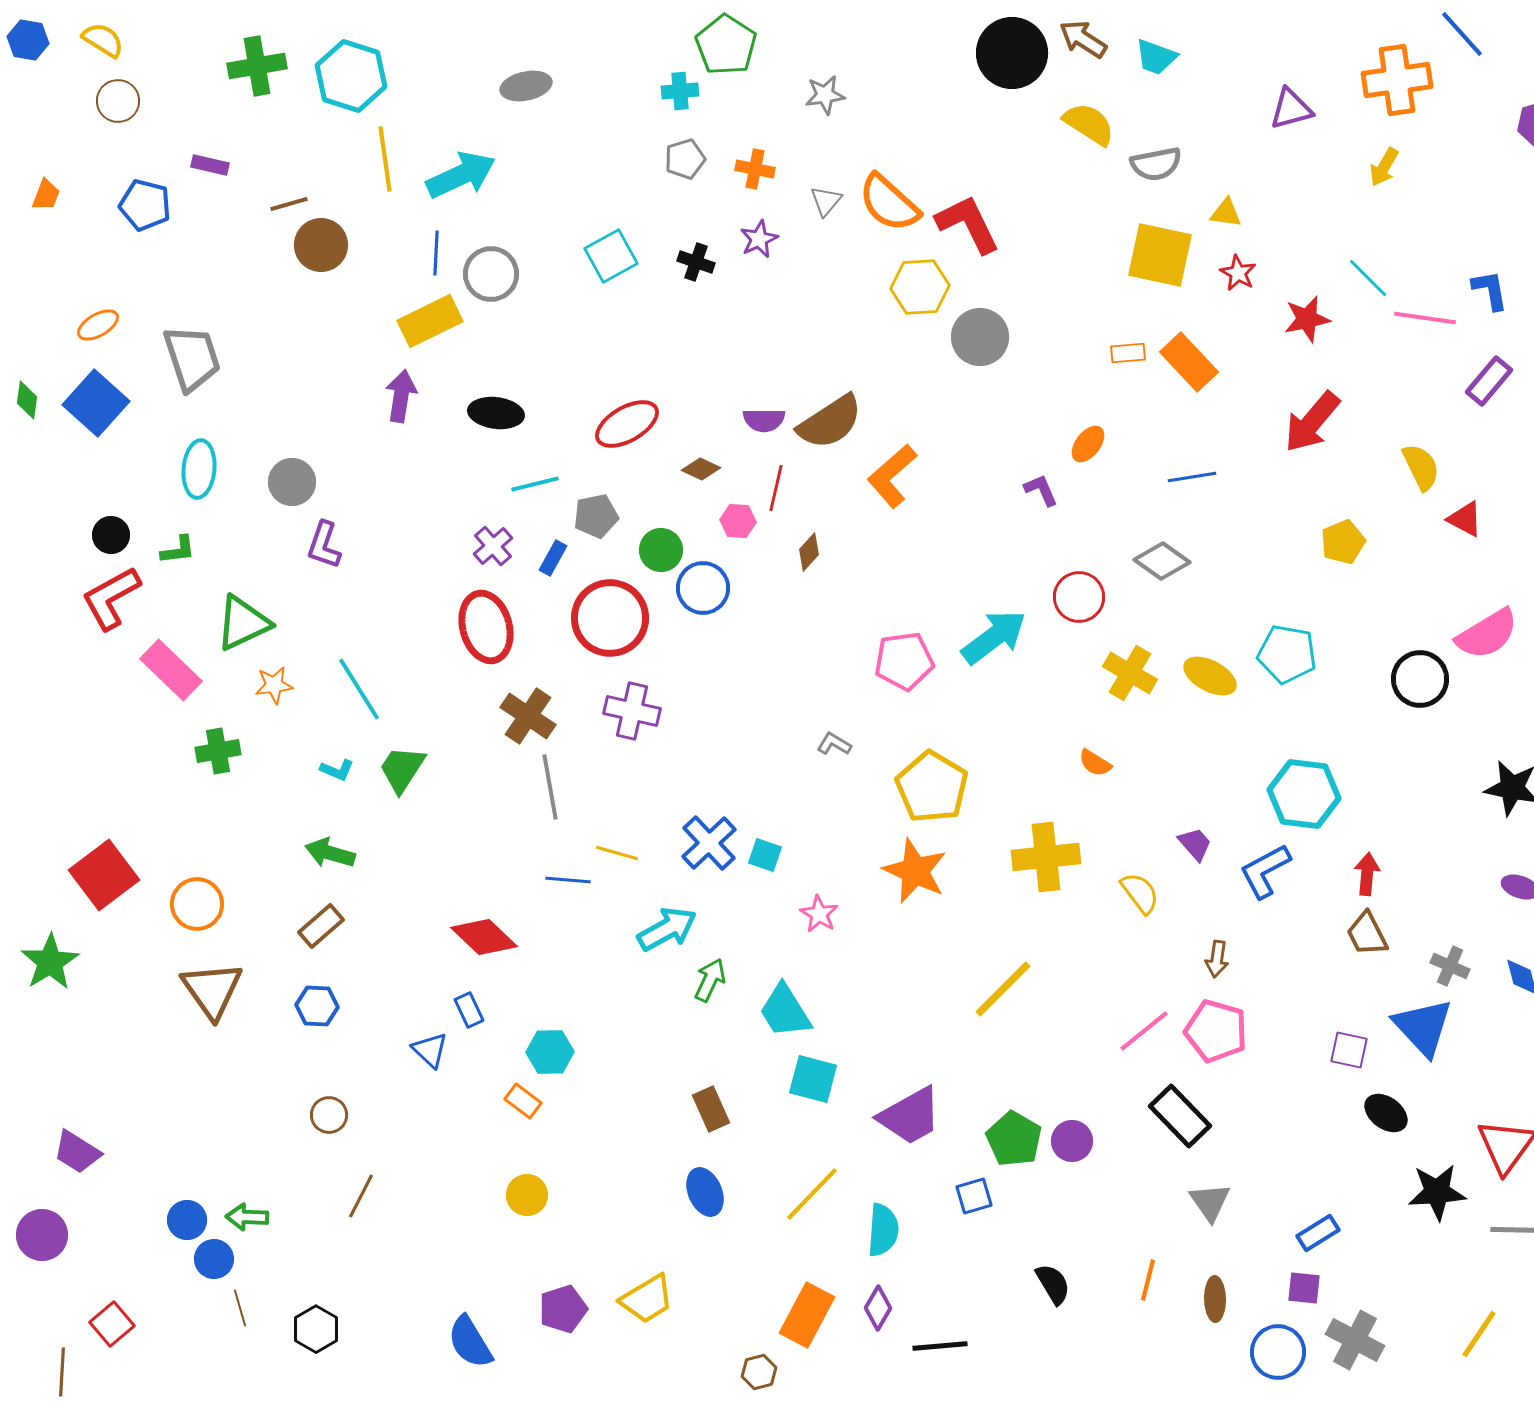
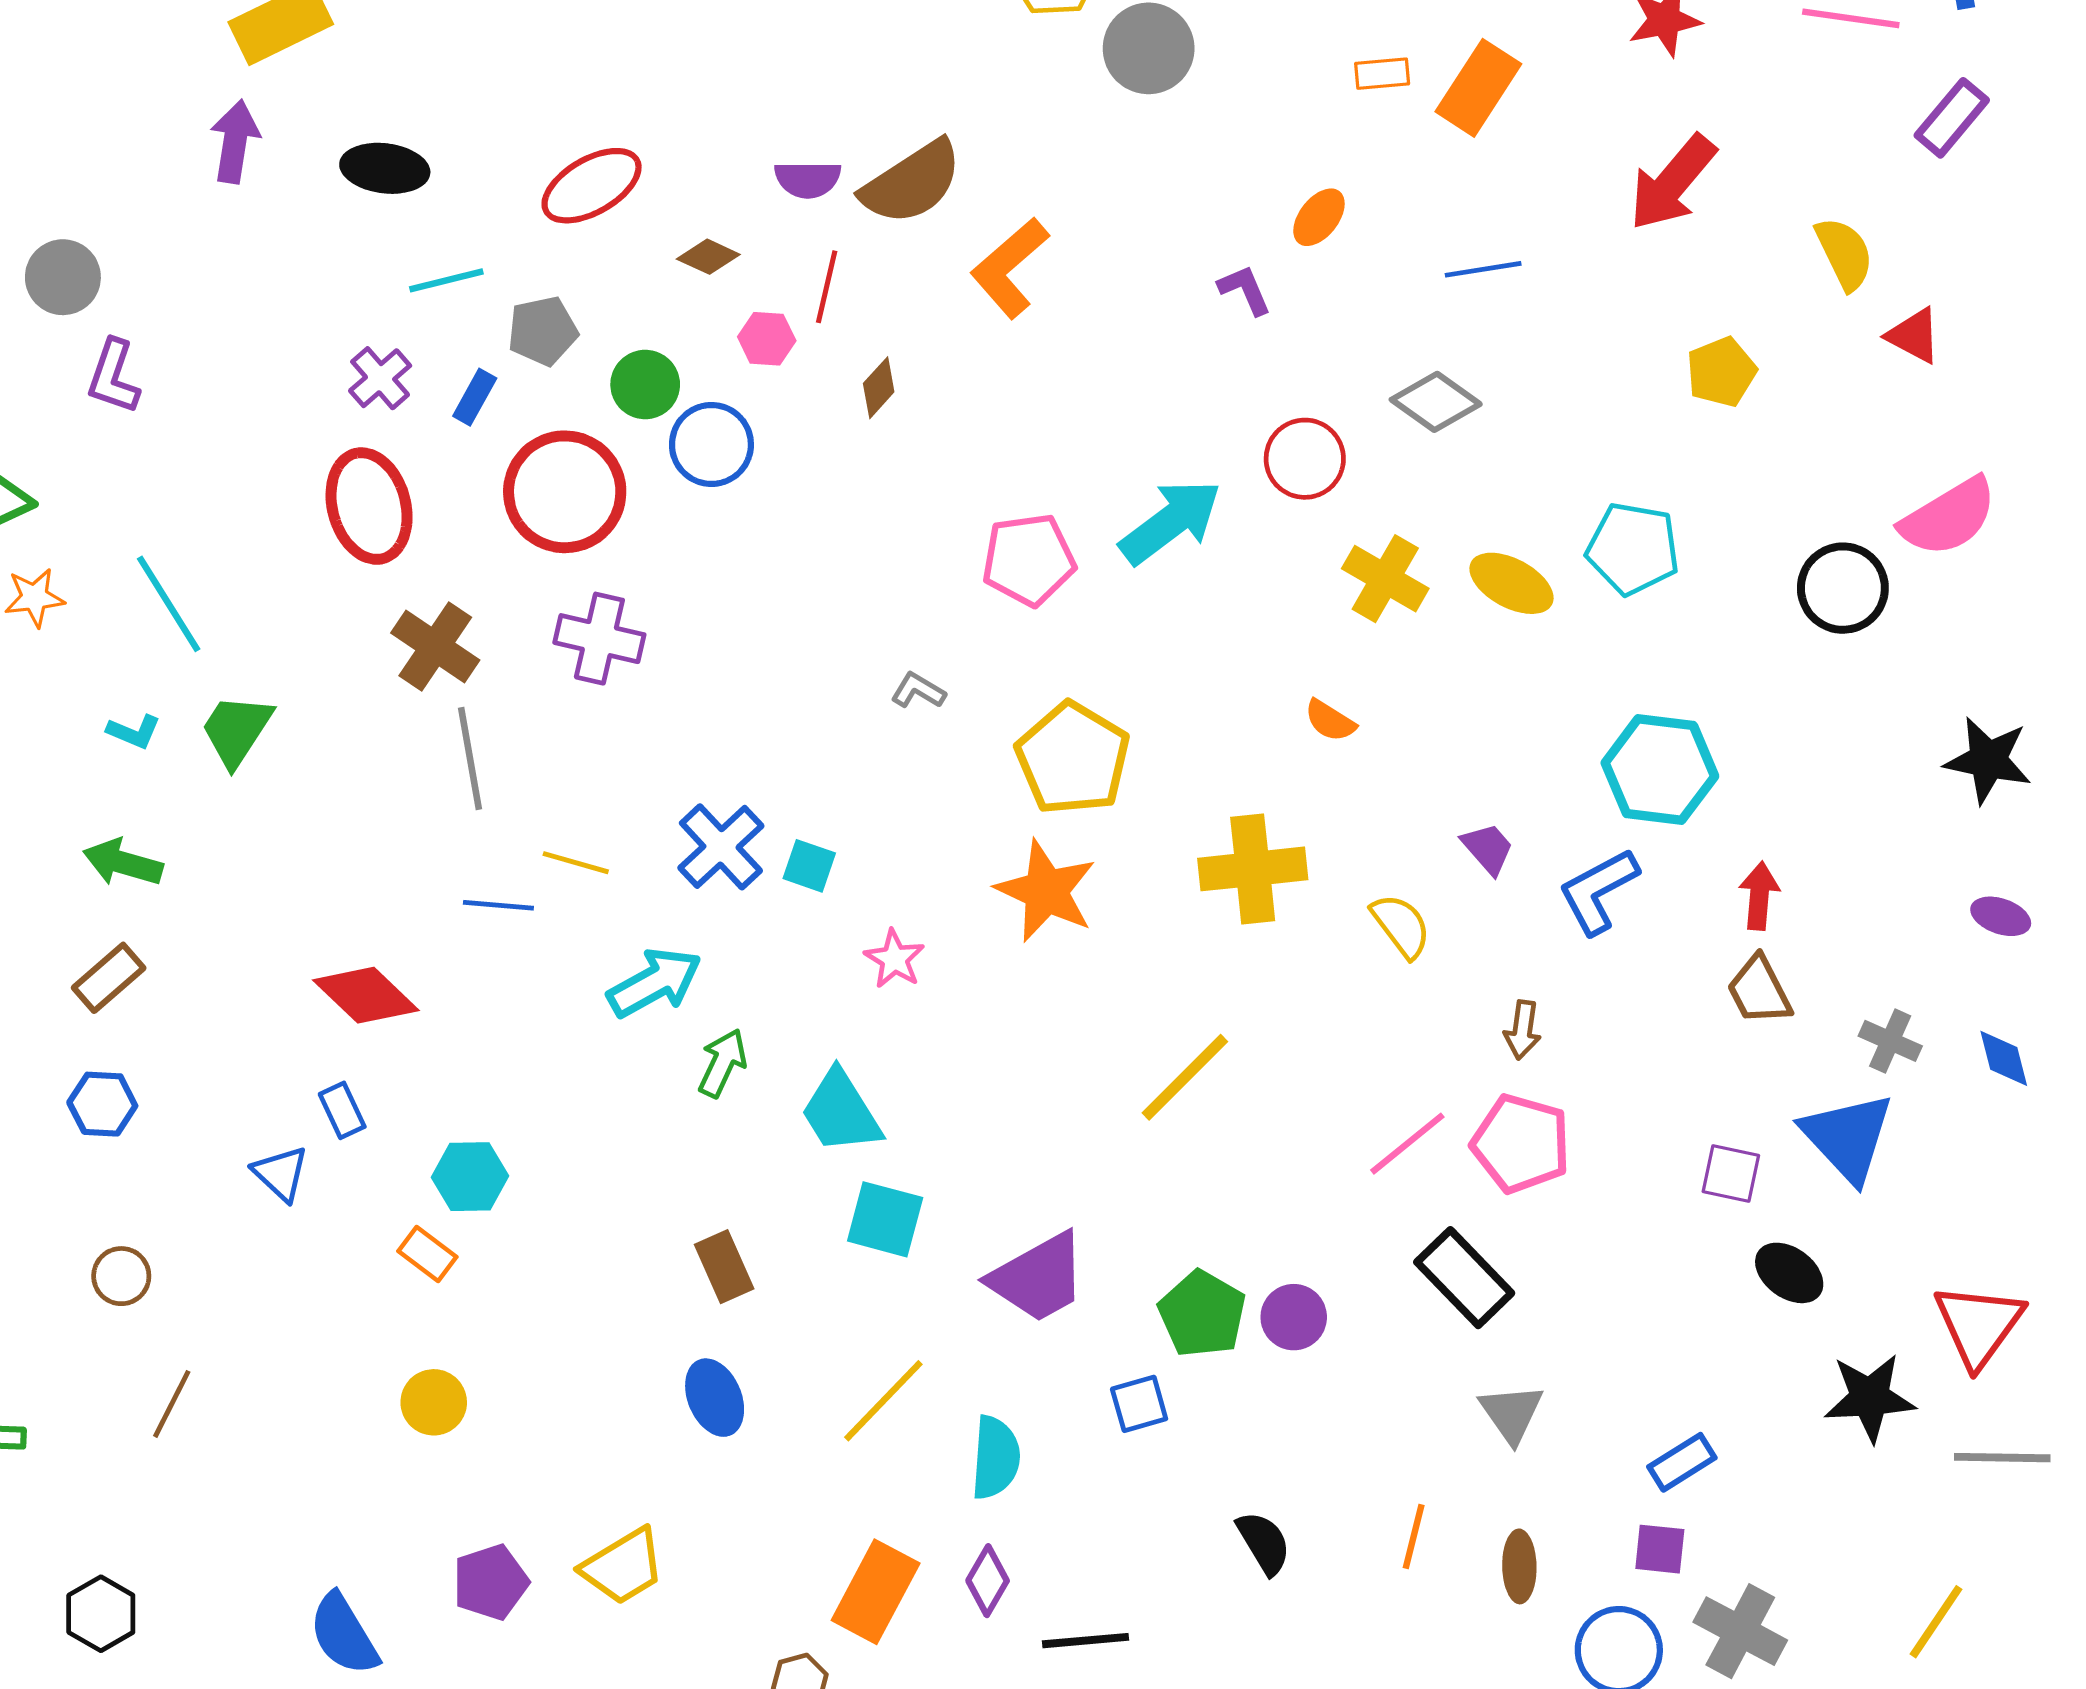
orange rectangle: (1189, 362) -> (1478, 88), turned 76

